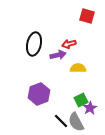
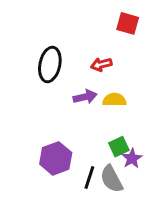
purple arrow: (58, 55) -> (85, 97), moved
purple hexagon: (39, 94) -> (56, 158), moved
black line: (61, 121) -> (89, 177), turned 63

